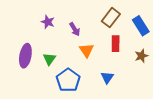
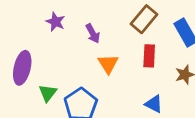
green triangle: (49, 59) -> (48, 93), moved
blue triangle: (107, 78) -> (154, 104), moved, turned -40

